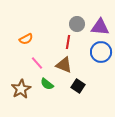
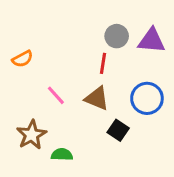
orange semicircle: (26, 39) -> (22, 59), moved
blue circle: (101, 52) -> (147, 98), moved
green semicircle: (47, 84) -> (62, 155), moved, turned 144

